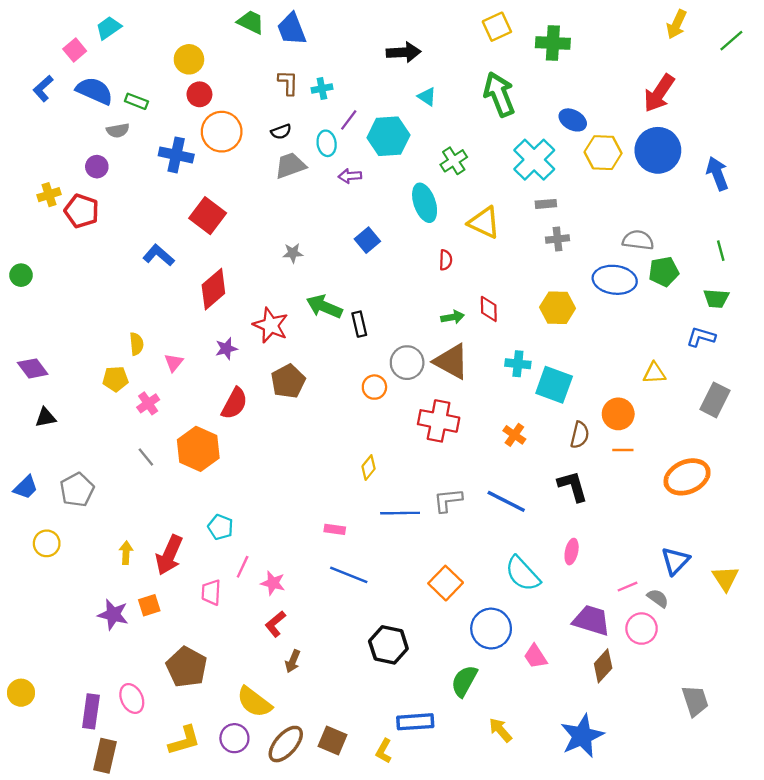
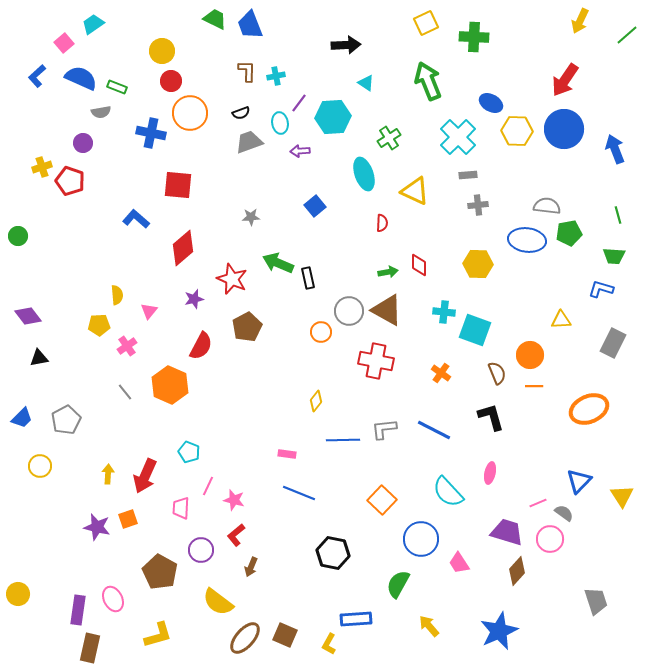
red square: (208, 216) -> (178, 185), turned -32
brown semicircle: (580, 435) -> (497, 373), turned -35
purple circle: (234, 738) -> (201, 550), moved

